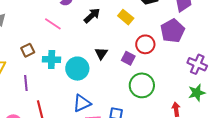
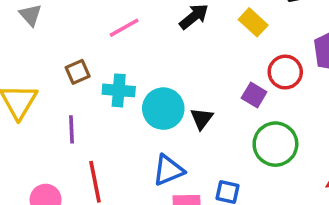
pink line: (53, 24) -> (124, 28), turned -66
black triangle: (101, 54) -> (202, 119), moved

